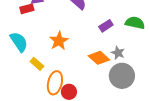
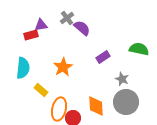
purple rectangle: (106, 26) -> (103, 57), moved
cyan semicircle: (19, 42) -> (23, 68), turned 40
orange diamond: (99, 58) -> (96, 106), moved, turned 45

